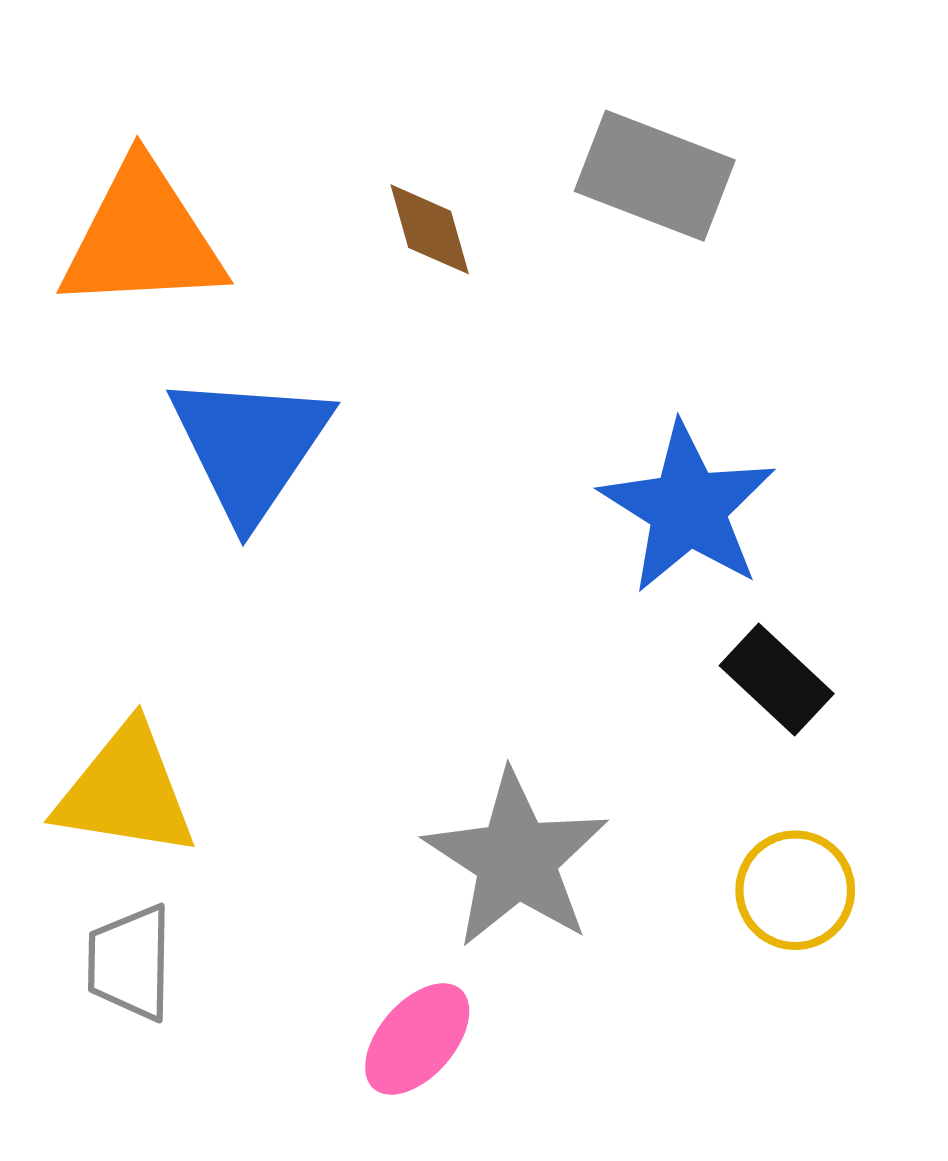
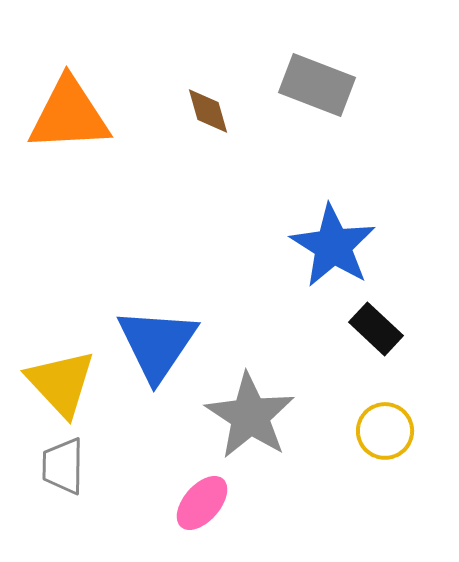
blue triangle: (250, 446) -> (157, 344), moved
yellow triangle: (126, 791) -> (61, 383), turned 38

